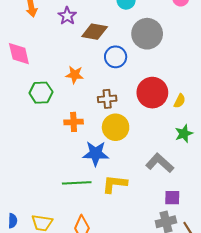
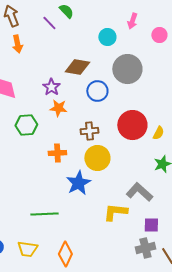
purple star: (67, 16) -> (51, 87), moved
blue star: (96, 154) -> (78, 183), turned -30
green line: (77, 183) -> (44, 214), moved
yellow L-shape: (115, 184) -> (115, 212), moved

